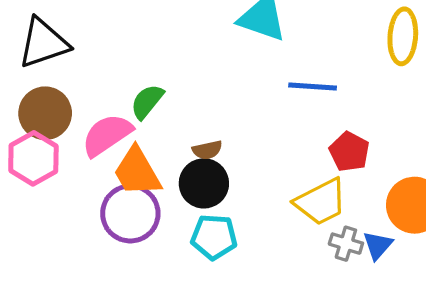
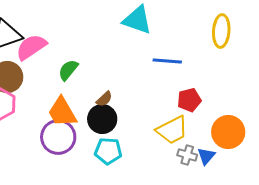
pink semicircle: (107, 135) -> (31, 47), moved
brown semicircle: (207, 150) -> (104, 99), turned -30
red pentagon: (349, 152) -> (189, 100), turned 30

